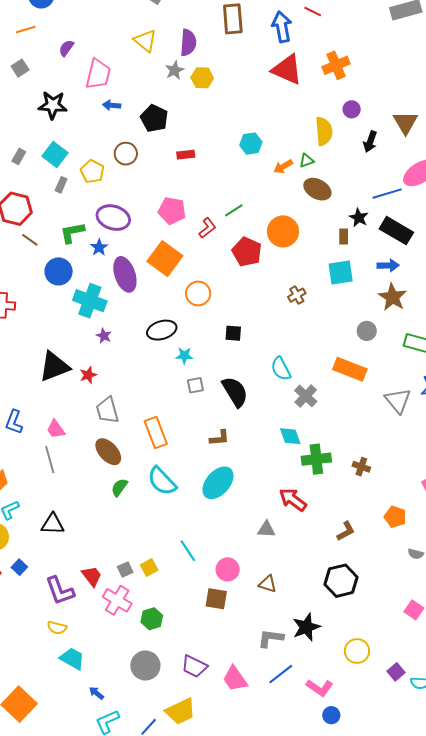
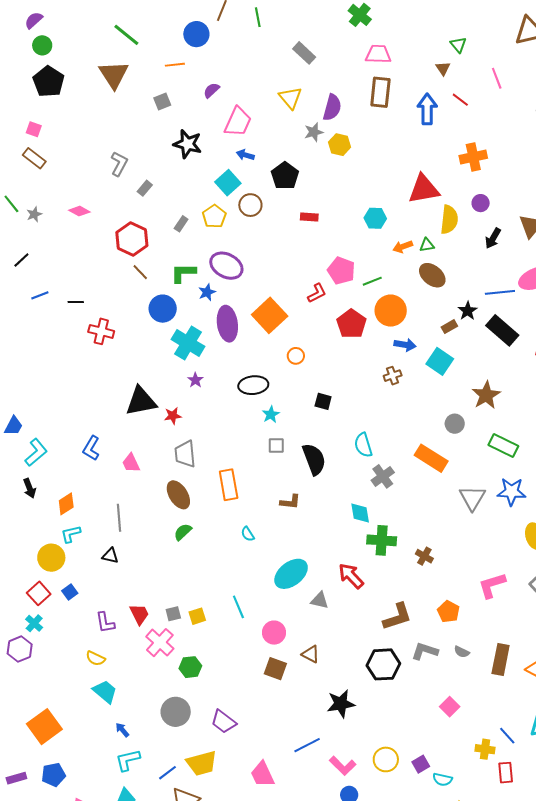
red triangle: (287, 70) -> (424, 189), moved, turned -44
cyan square: (55, 154) -> (228, 183), moved
green line: (234, 210) -> (372, 281), moved
pink pentagon: (172, 211) -> (341, 271), moved
brown rectangle: (344, 236) -> (449, 327), turned 49
blue arrow: (388, 265) -> (405, 345), moved
cyan square: (341, 272) -> (440, 361), turned 32
orange circle: (198, 293) -> (296, 356), size x0.7
cyan star: (184, 356) -> (271, 414), turned 30
gray line: (50, 460) -> (119, 518), moved
cyan semicircle: (162, 481) -> (248, 534), moved, size x0.5
cyan ellipse: (218, 483) -> (291, 574), moved
black triangle: (53, 524) -> (110, 556), size x0.7
brown L-shape: (346, 531) -> (397, 617), size x1.5
purple L-shape: (60, 591) -> (105, 623), size x0.7
brown square: (216, 599) -> (275, 669), moved
gray L-shape: (271, 638) -> (425, 651), moved
yellow circle: (357, 651) -> (386, 759), moved
pink trapezoid: (235, 679) -> (263, 774), moved

